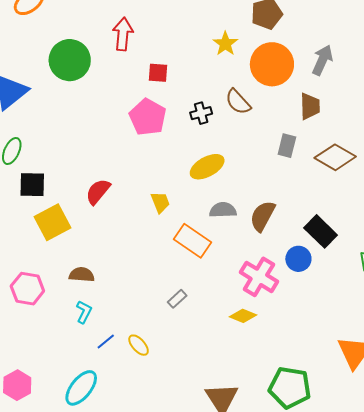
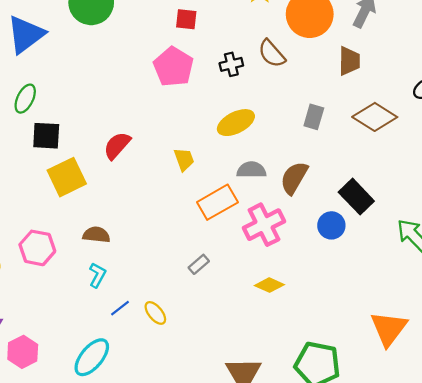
gray rectangle: (287, 146) -> (314, 117), moved
orange rectangle: (192, 241) -> (217, 202), turned -66
pink cross: (259, 277) -> (264, 225), moved, turned 30

